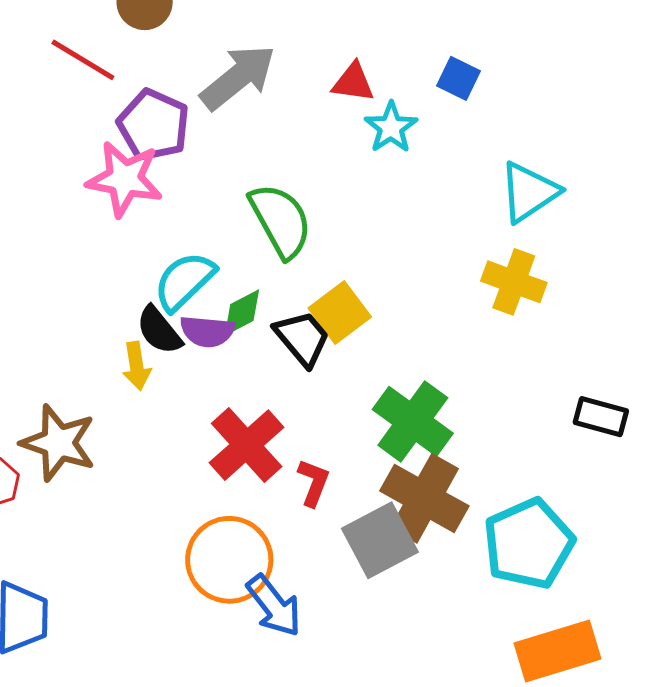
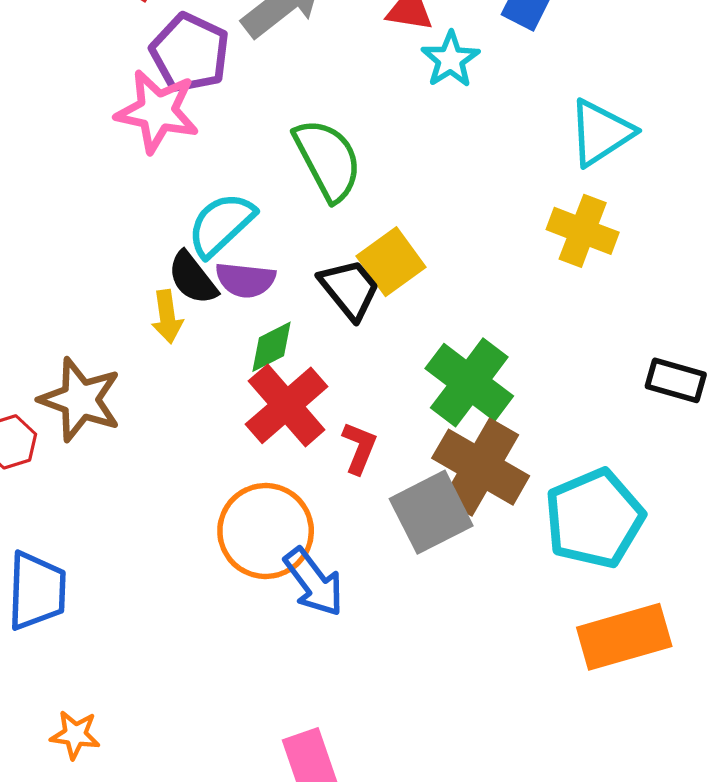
green diamond: (242, 312) -> (272, 347), moved

